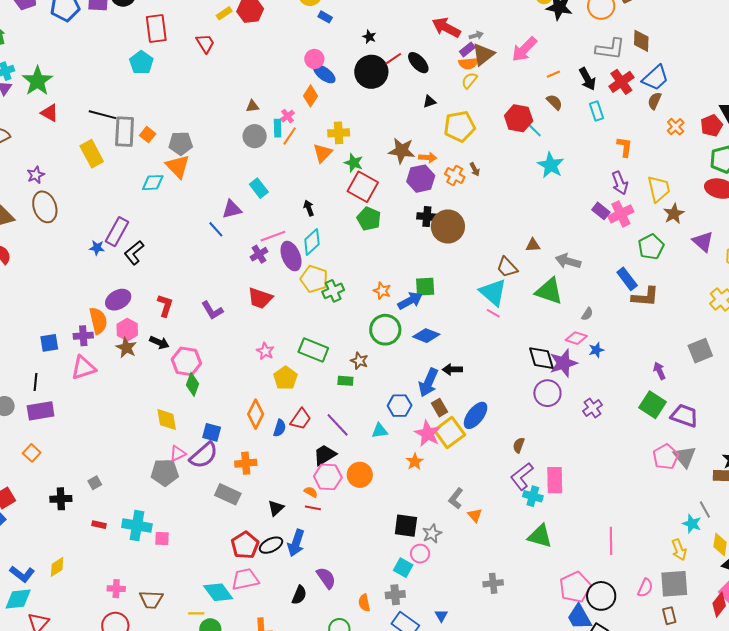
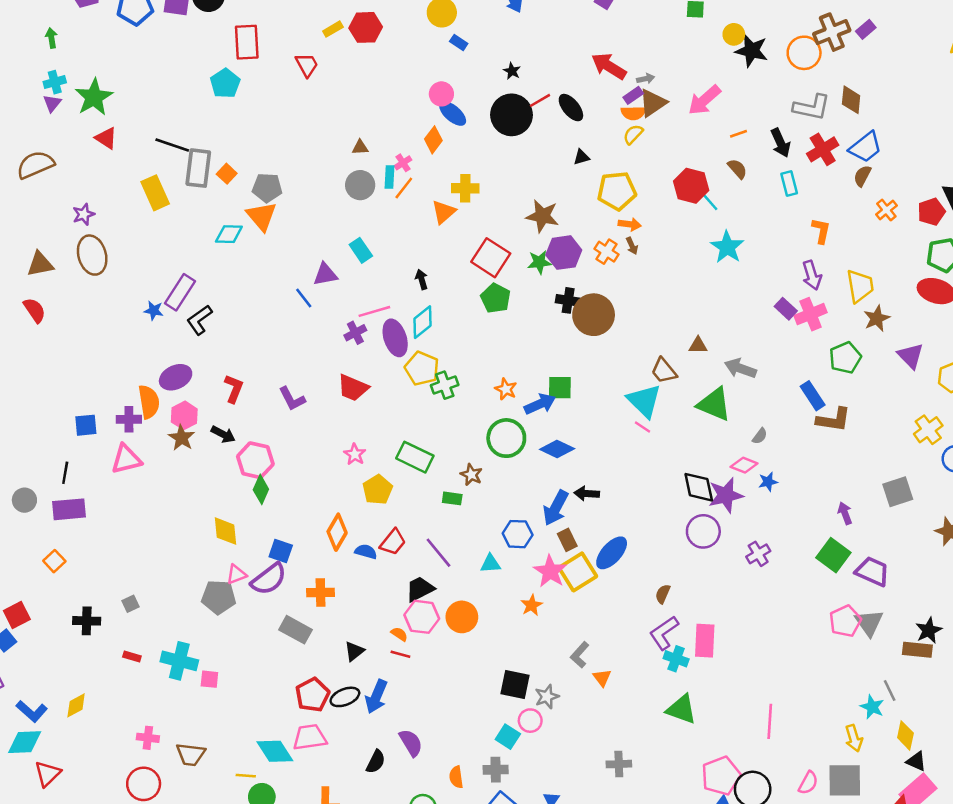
orange arrow: (428, 158) -> (630, 224), moved
green star: (354, 163) -> (539, 262), moved, turned -30
blue semicircle: (280, 428) -> (366, 552), turned -96

